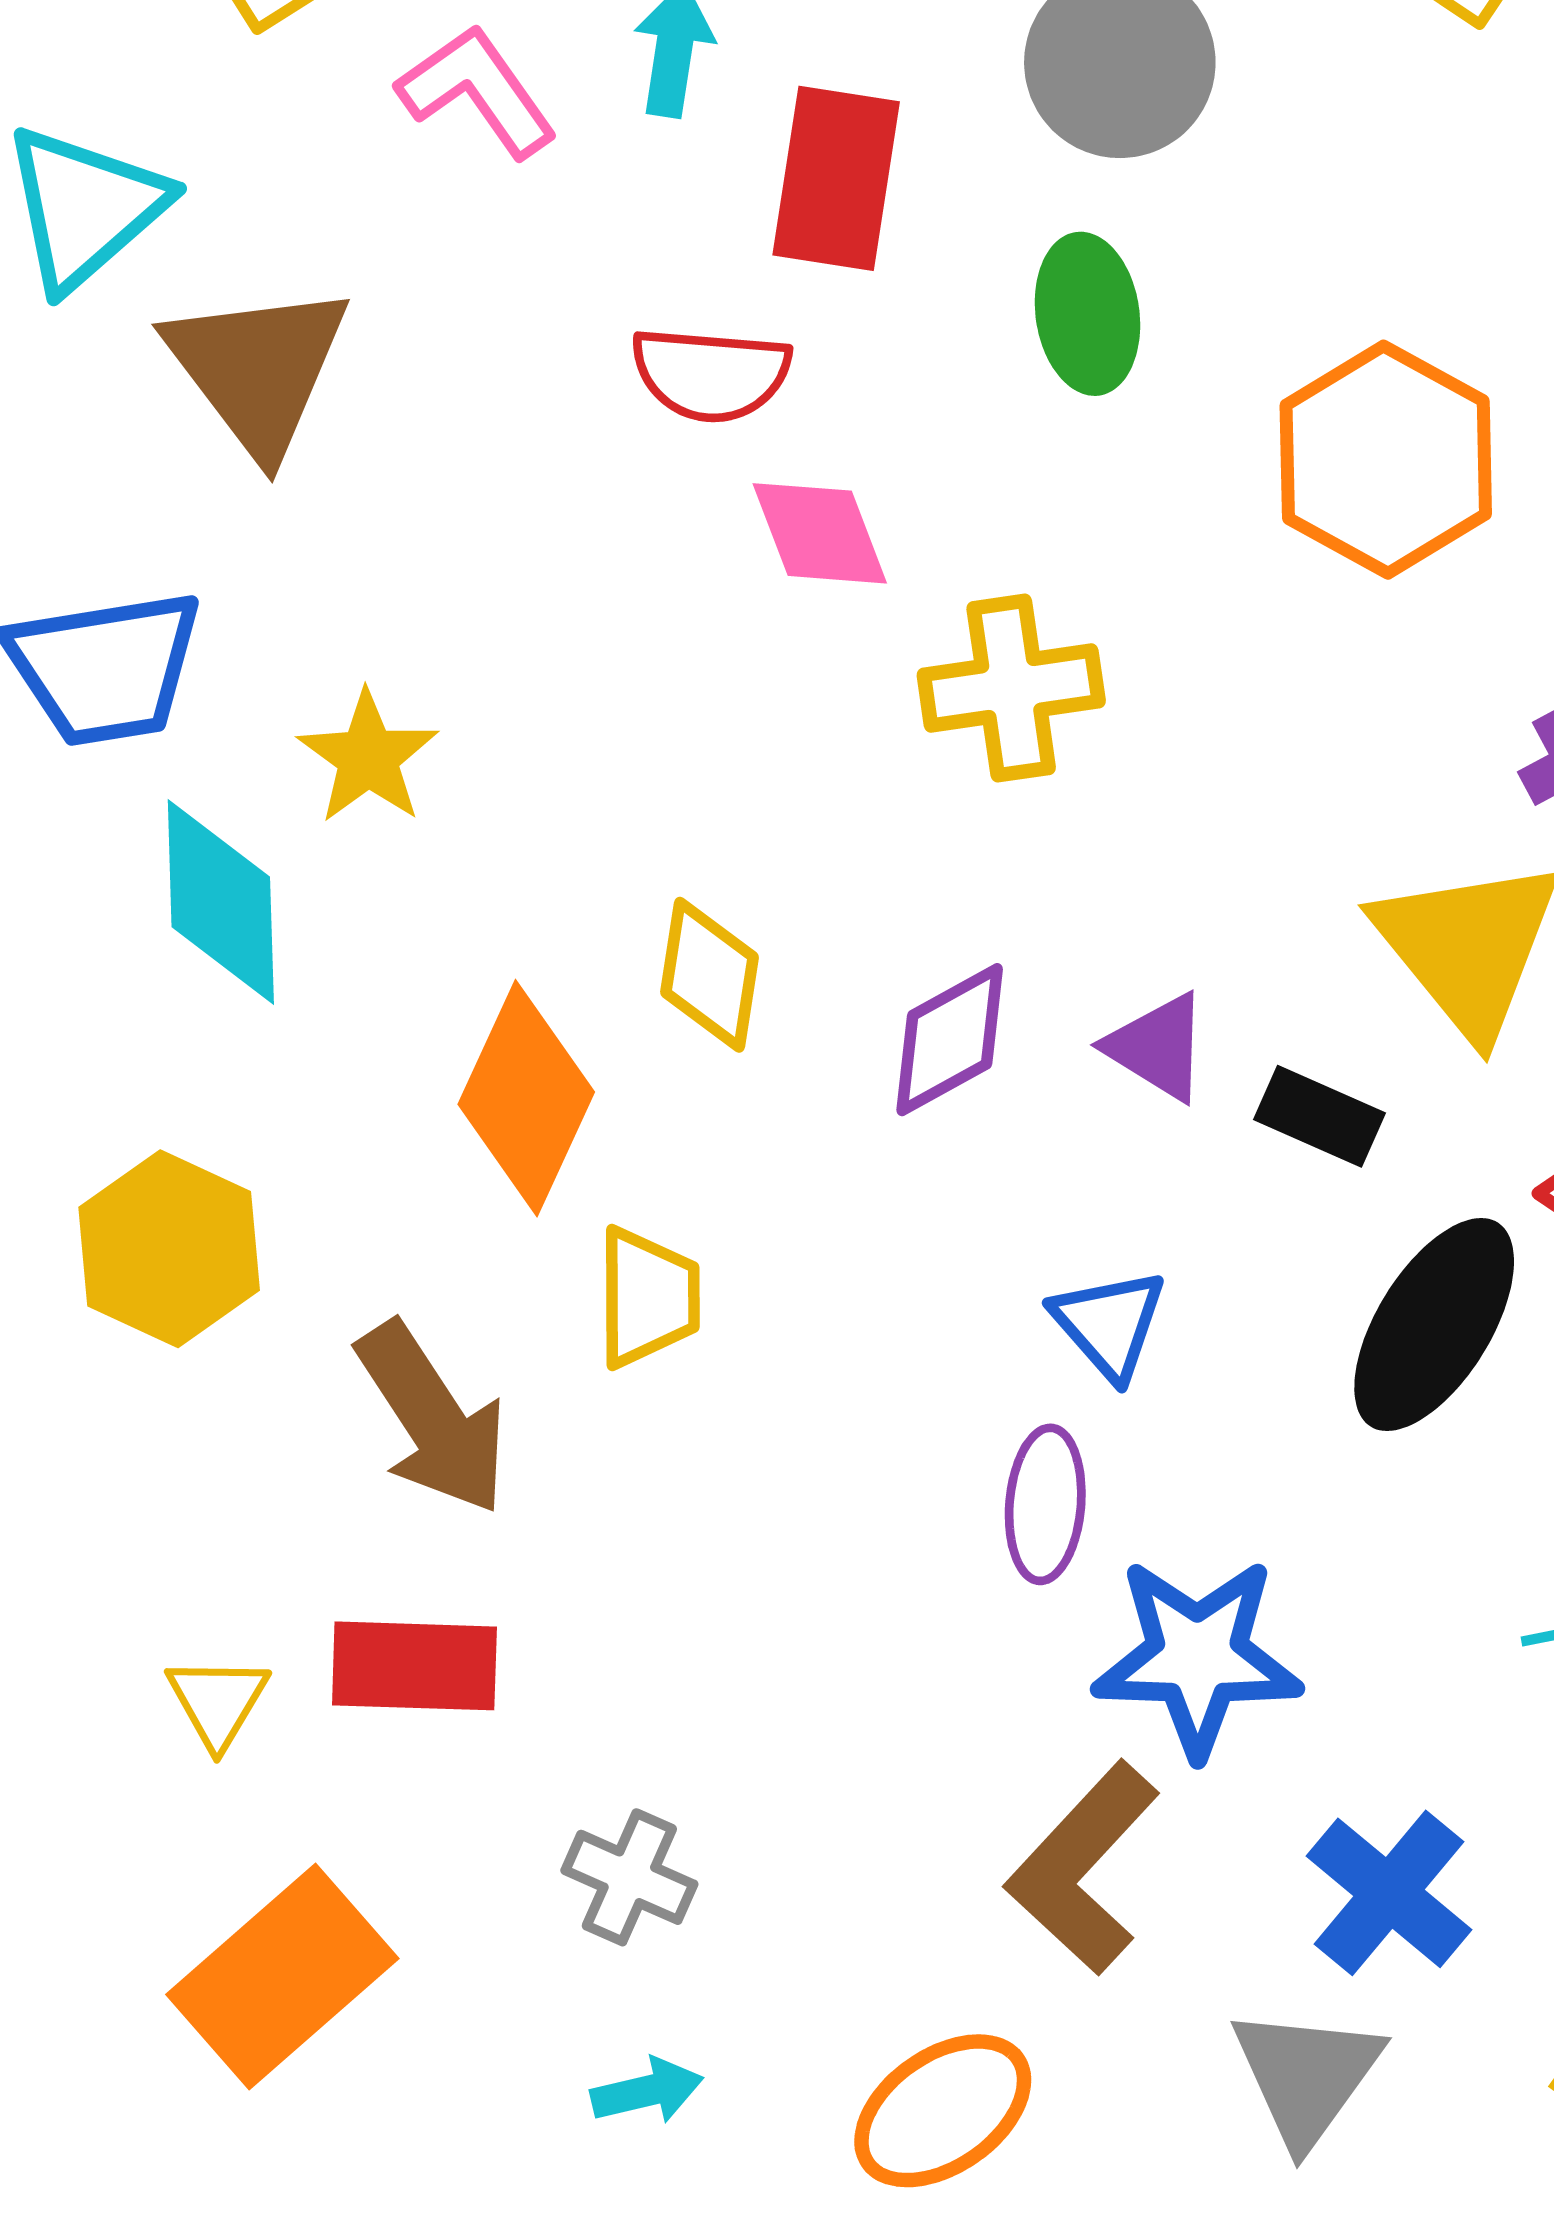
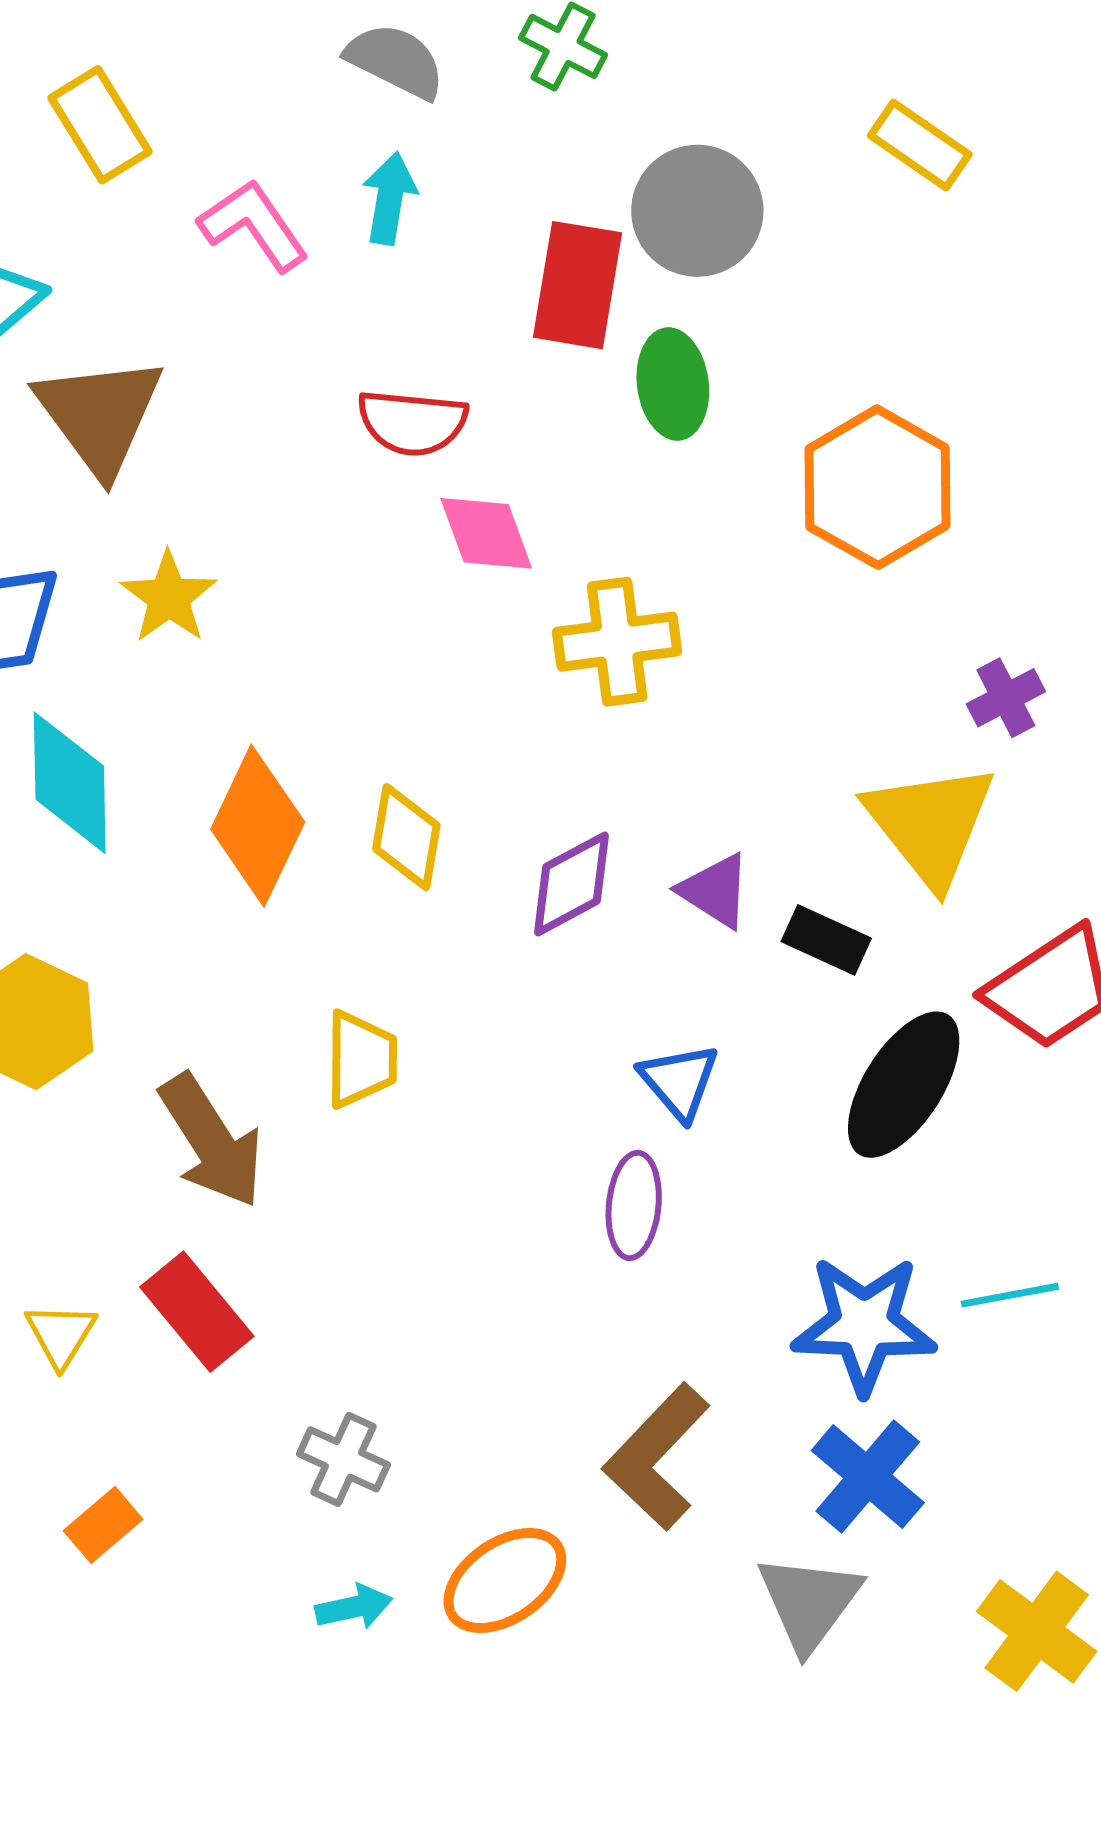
red rectangle: (836, 178) -> (577, 285), moved
yellow star: (368, 757) -> (169, 597), moved
orange diamond: (526, 1098) -> (258, 826), moved
blue star: (1197, 1657) -> (864, 1325), moved
red rectangle: (414, 1666) -> (197, 1312), turned 48
orange rectangle: (282, 1977) -> (103, 1525), size x0.5
orange ellipse: (943, 2111) -> (505, 1580), moved

